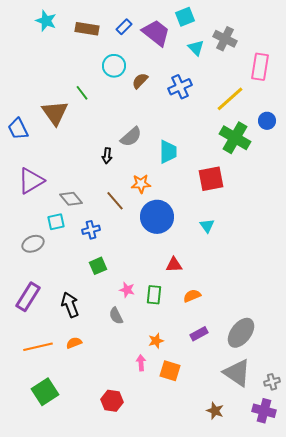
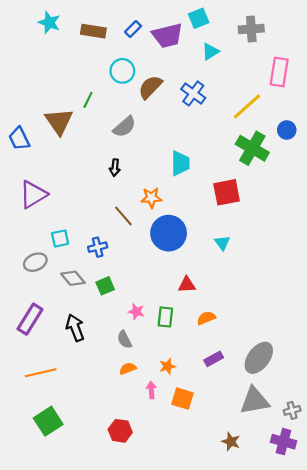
purple trapezoid: (156, 33) -> (167, 35), turned 128
gray cross: (225, 39) -> (251, 29), moved, turned -30
cyan triangle: (196, 48) -> (210, 52), turned 42
brown semicircle: (140, 81) -> (150, 87), size x1.4
blue cross: (180, 87) -> (193, 93), turned -30
green line: (82, 93) -> (88, 100), turned 63
gray semicircle: (131, 137) -> (124, 127), moved
gray diamond: (71, 199) -> (73, 278), moved
orange semicircle: (74, 343) -> (128, 369), moved
gray triangle: (237, 373) -> (254, 401), turned -44

